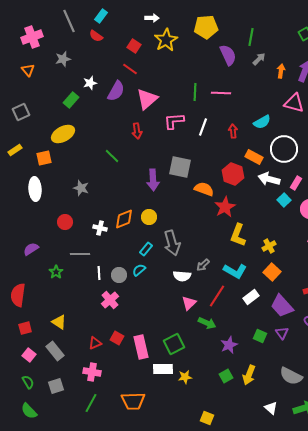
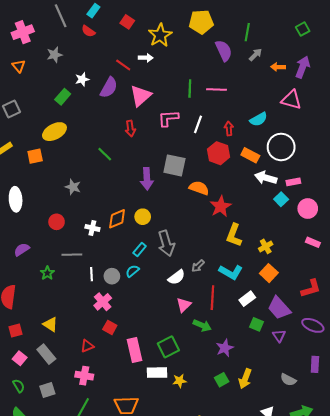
white arrow: (152, 18) -> (146, 58), moved
red square: (134, 46) -> (127, 22), moved
orange arrow: (281, 71) -> (278, 67), turned -96
red hexagon: (233, 174) -> (219, 153), moved
pink rectangle: (296, 183) -> (293, 182), turned 48
white ellipse: (35, 189) -> (16, 199), moved
white semicircle: (182, 276) -> (177, 277), turned -42
red line: (217, 296) -> (212, 298), turned -30
green square: (260, 336) -> (256, 324), moved
red square: (117, 338) -> (110, 327), moved
gray semicircle: (291, 376) -> (288, 380), size x0.7

